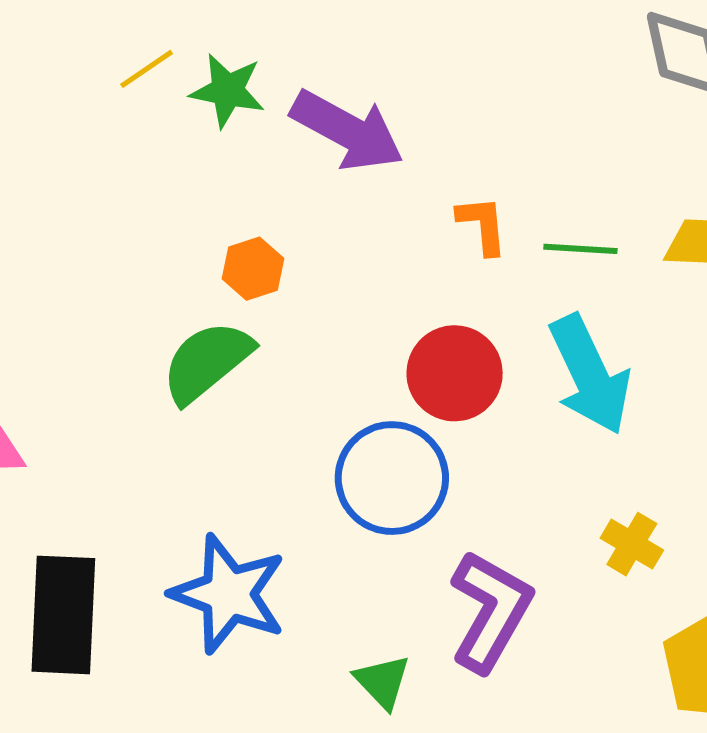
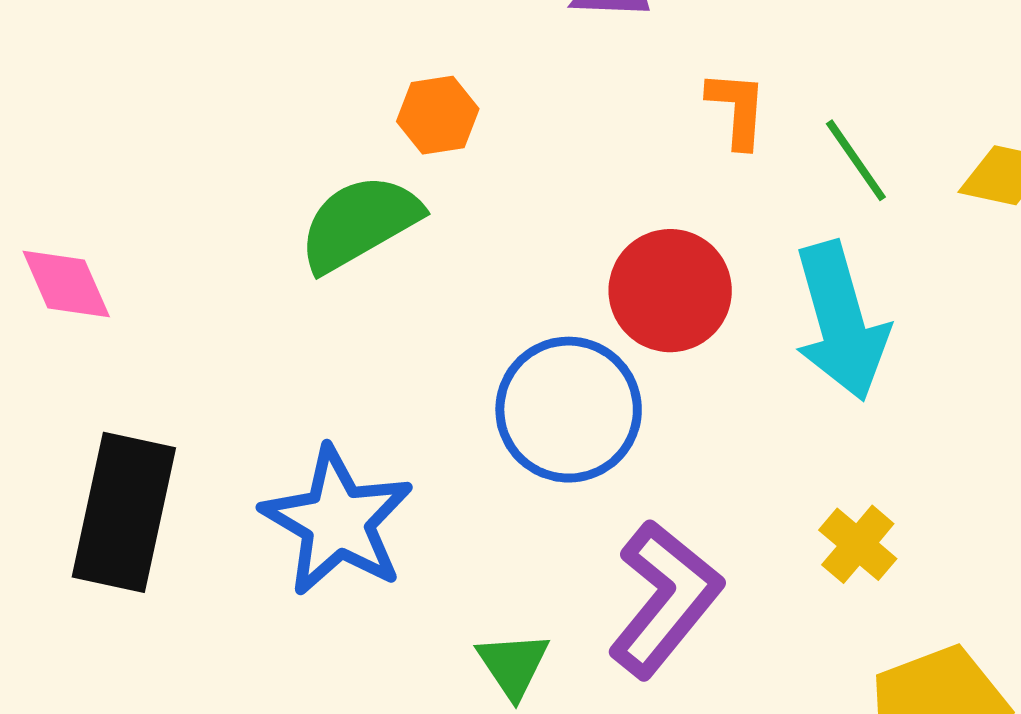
green line: (580, 249) -> (856, 160), turned 42

